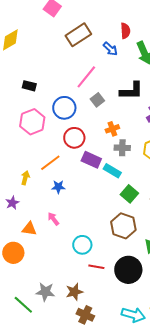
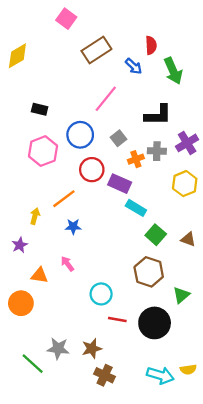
gray square: (97, 100) -> (119, 138), moved
gray cross: (122, 148) -> (157, 151), moved
purple rectangle: (91, 160) -> (120, 184), moved

